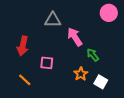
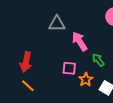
red arrow: (23, 46) -> (26, 62), moved
pink square: (47, 63) -> (69, 68), moved

